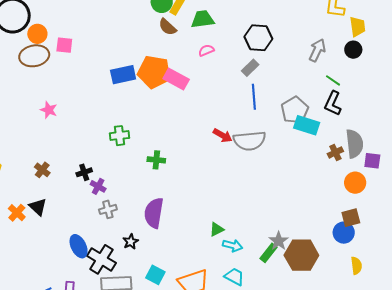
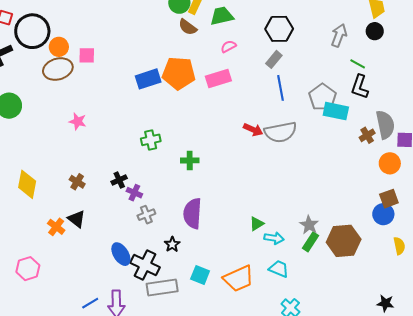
pink rectangle: (176, 79) -> (218, 79), moved, turned -40
gray star: (279, 241) -> (309, 225), moved

